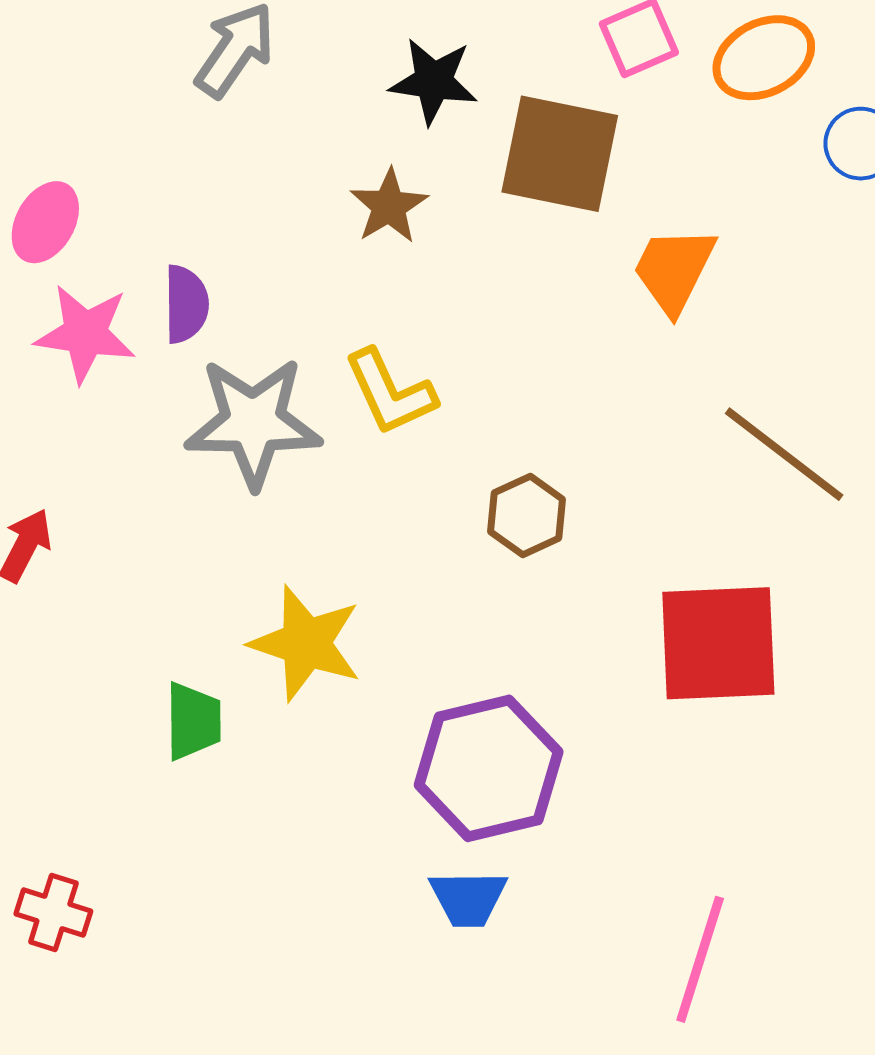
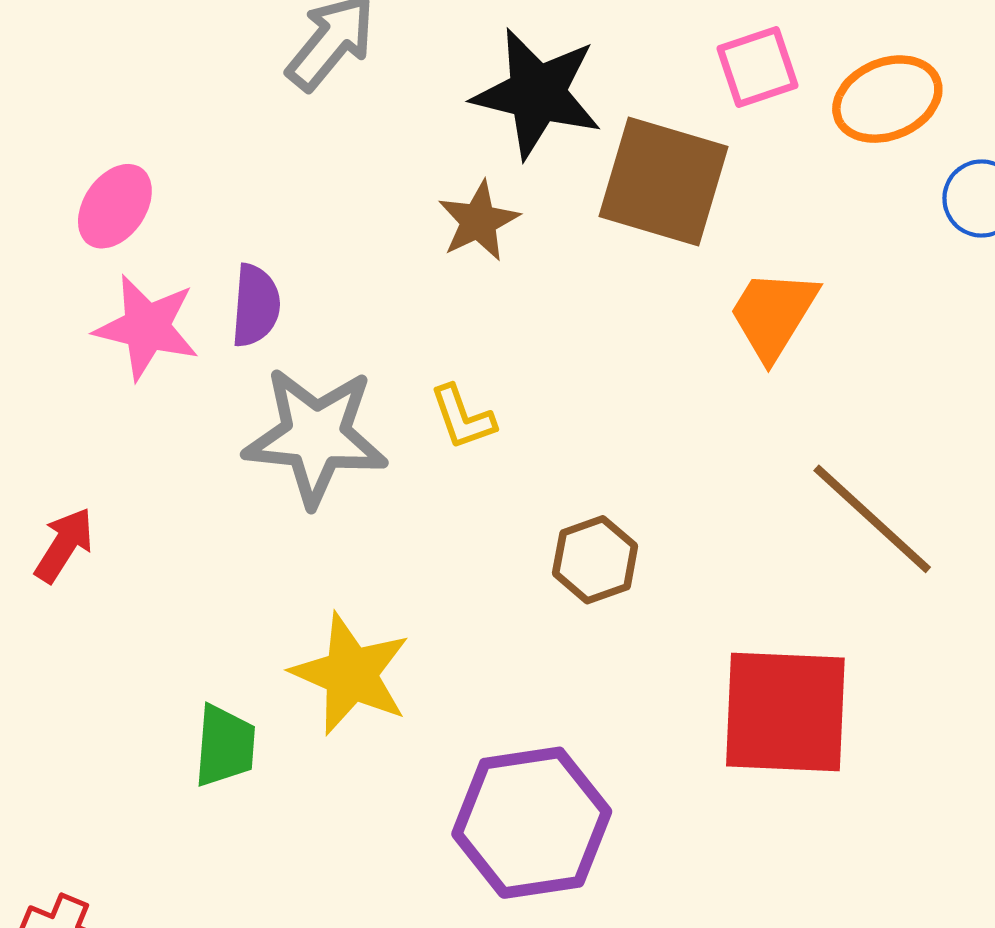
black star: (434, 81) -> (537, 93), size x1.4
yellow L-shape: (390, 392) -> (463, 417), size x0.7

